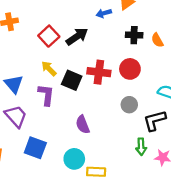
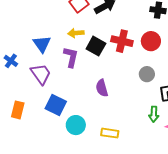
yellow arrow: (49, 69) -> (76, 33), turned -56
cyan circle: (74, 159) -> (76, 125), moved

